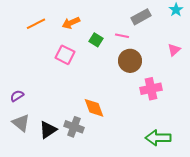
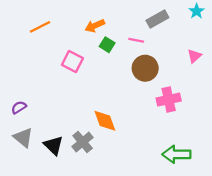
orange arrow: (71, 23) -> (95, 26), moved
gray cross: (74, 127) -> (83, 142), turned 30
black triangle: (48, 130) -> (53, 145), turned -42

